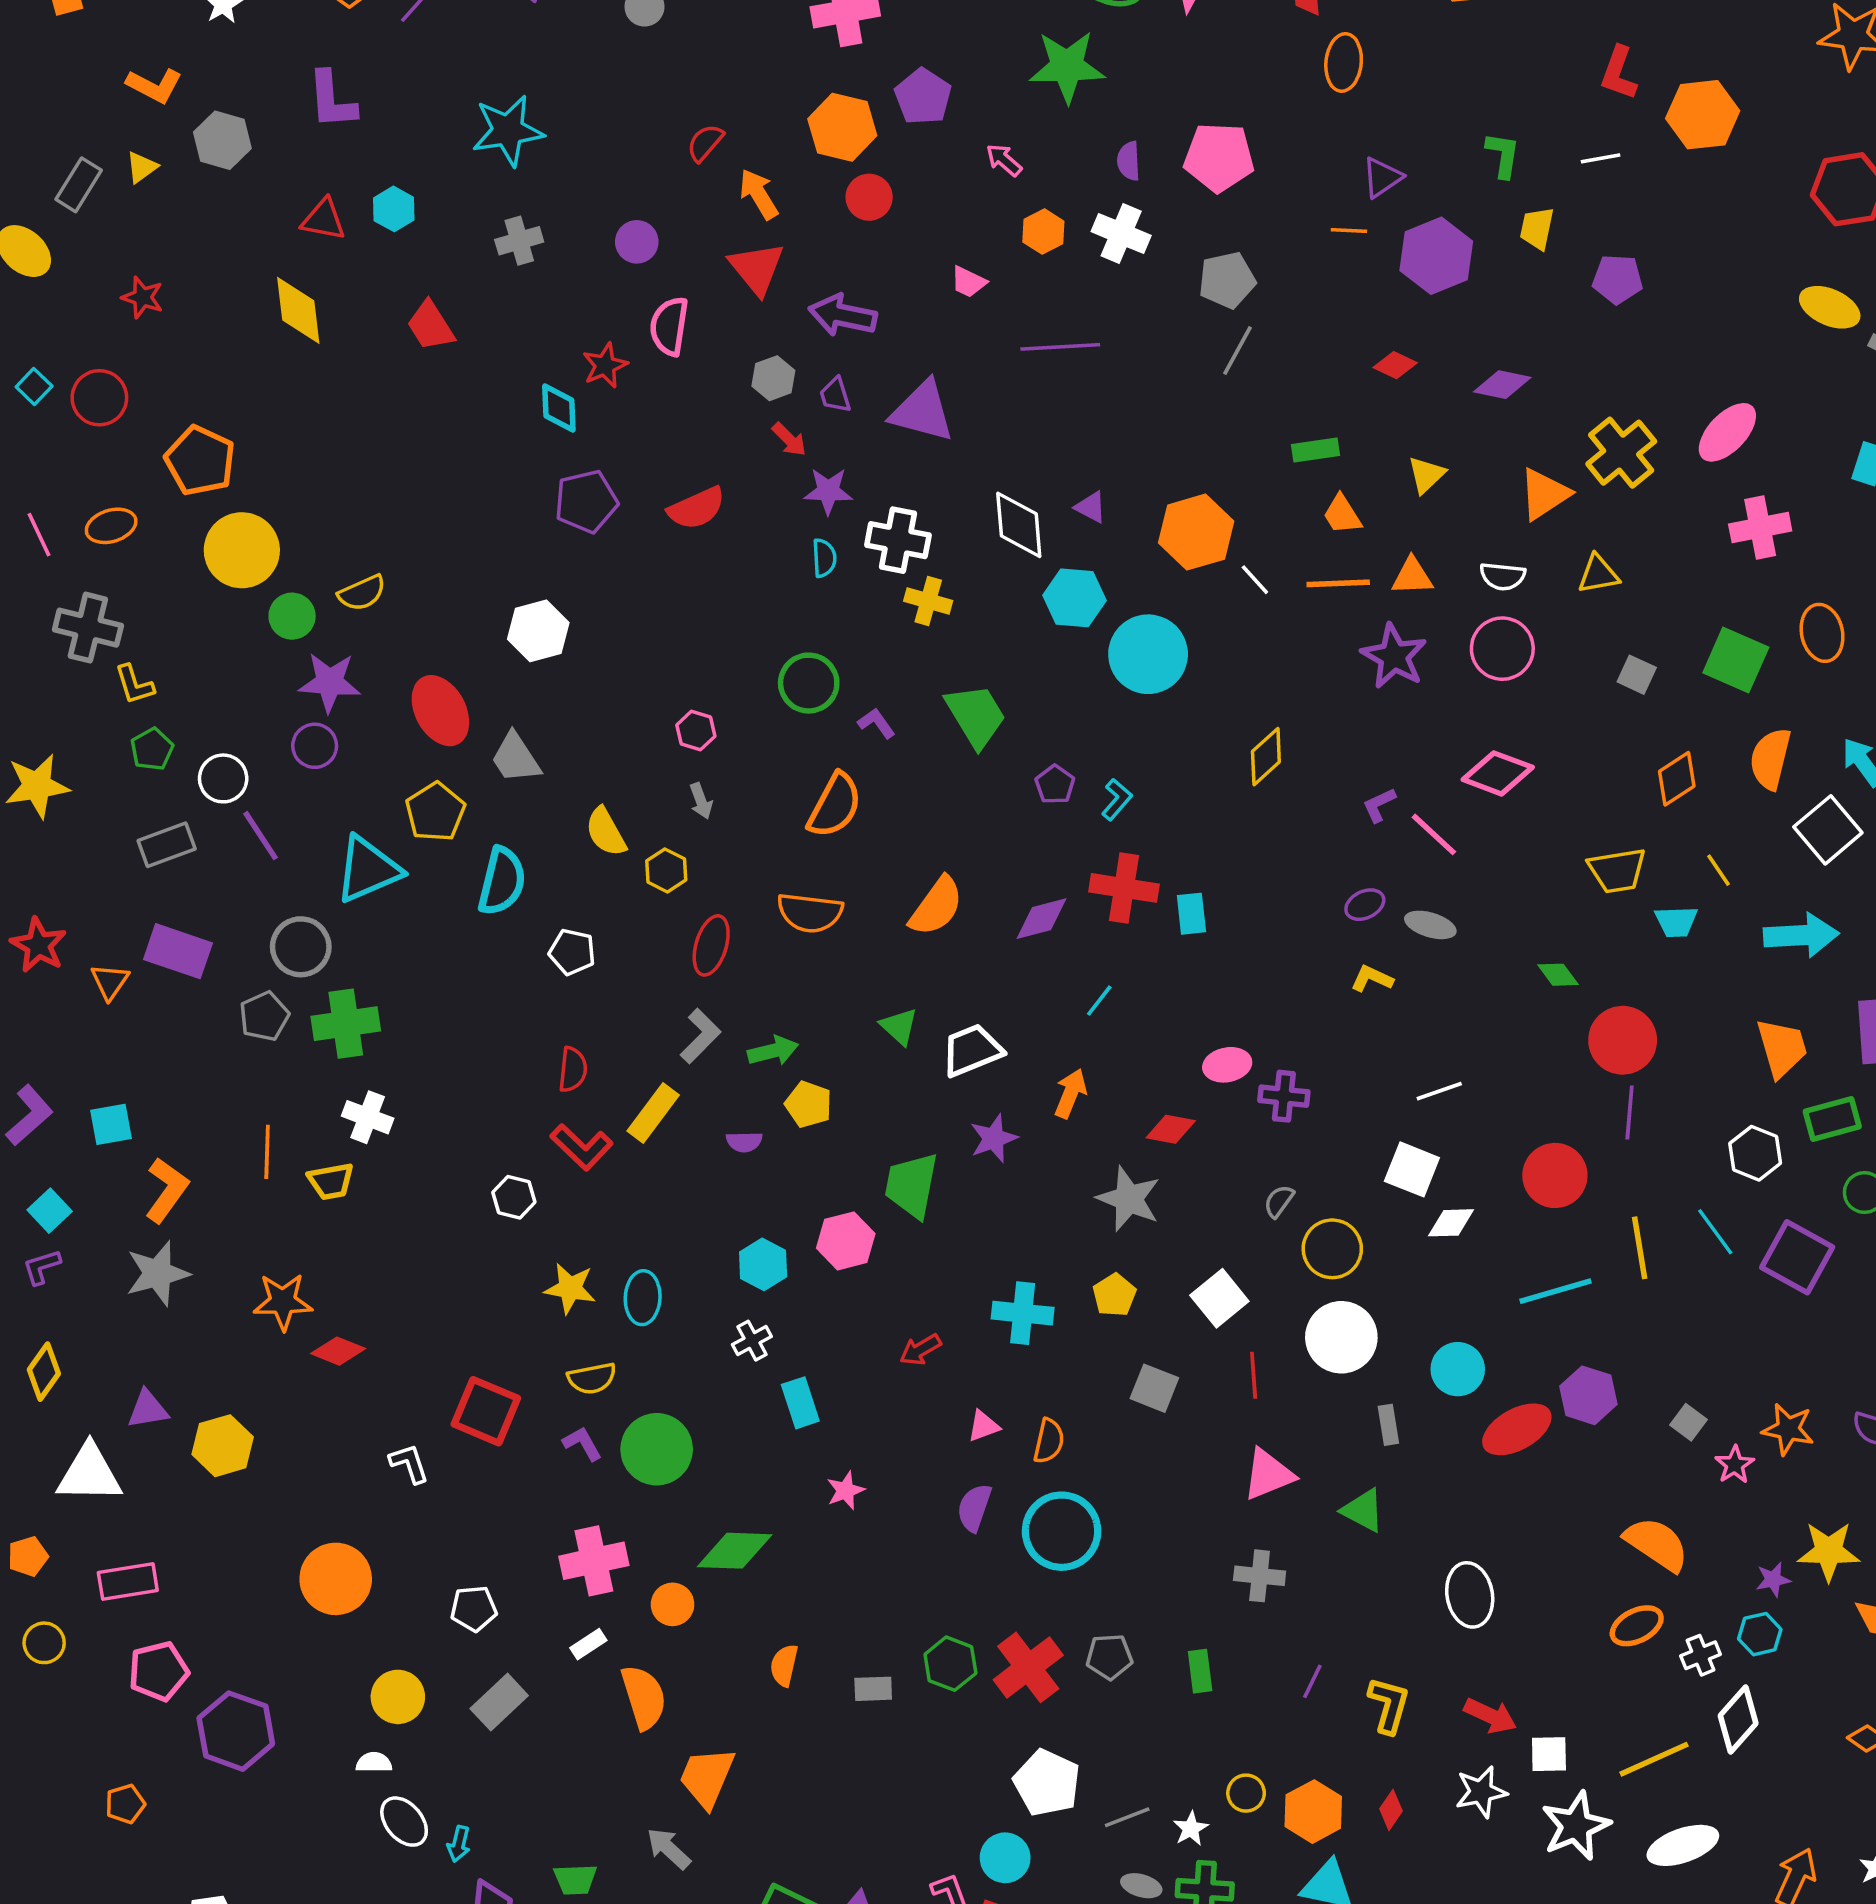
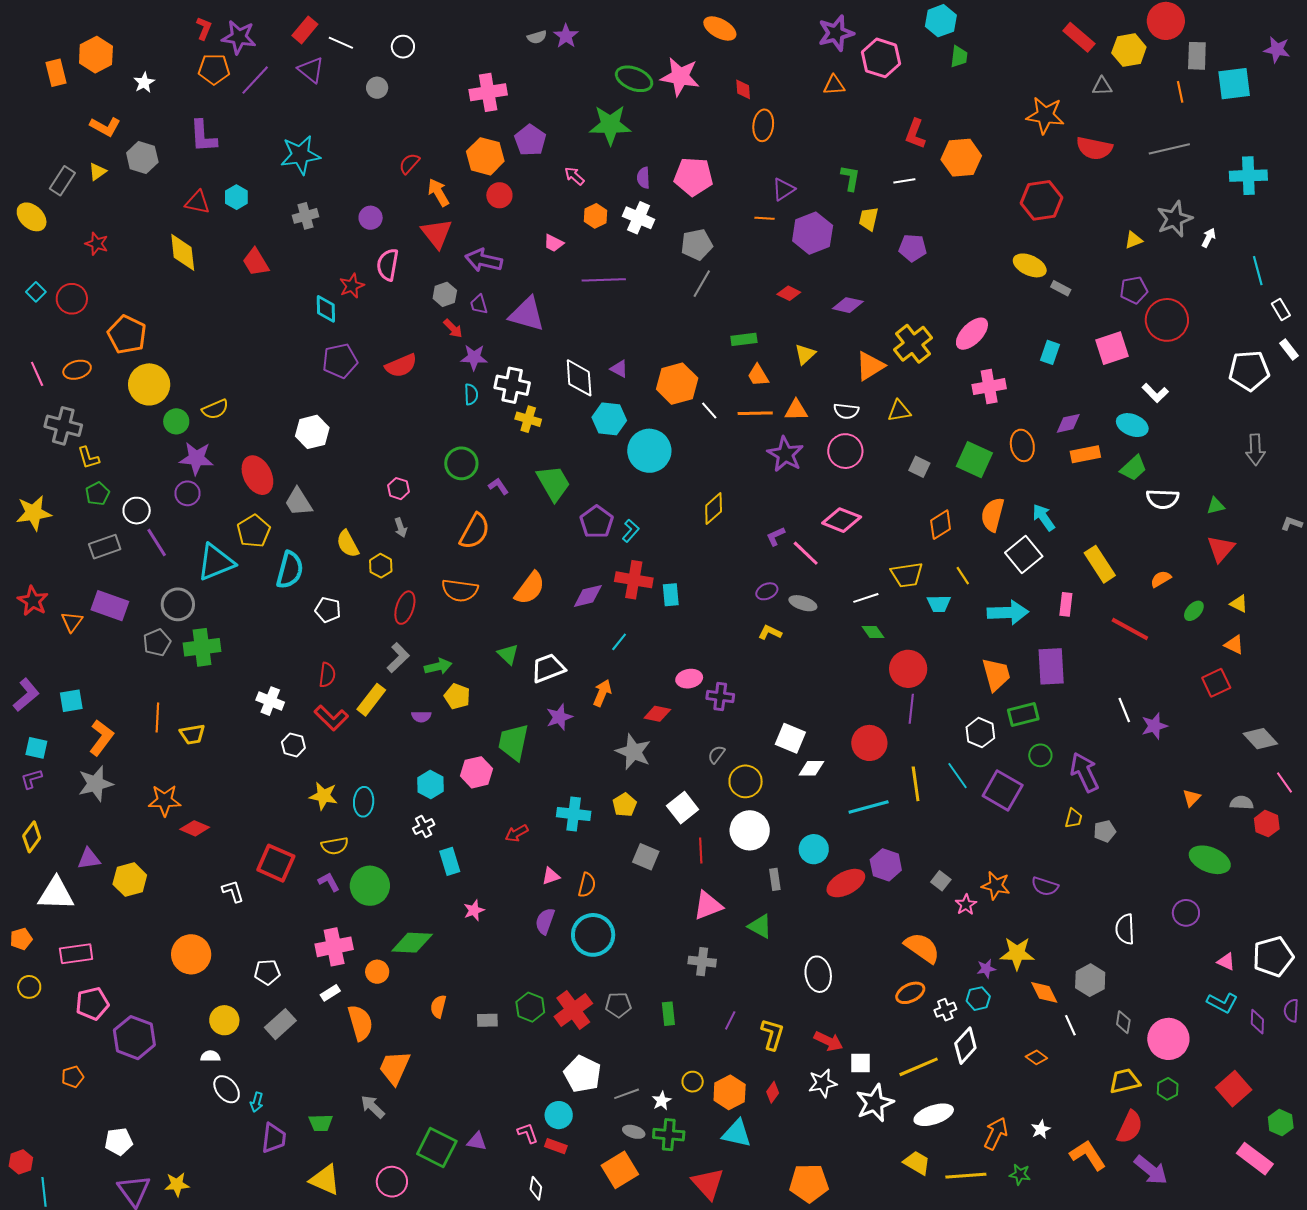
purple pentagon: (1055, 785) -> (597, 522), size x1.5
white line: (1439, 1091) -> (866, 598), moved
white cross: (368, 1117) -> (270, 701), moved
cyan square: (50, 1211) -> (36, 748), turned -35

